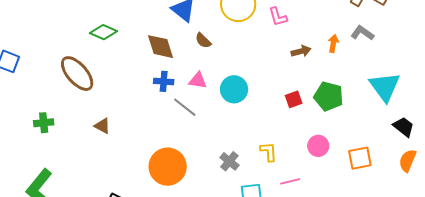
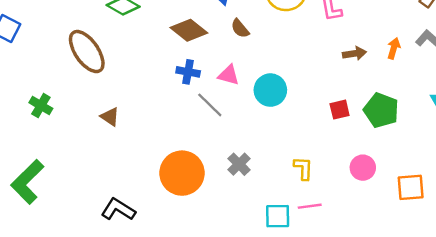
brown diamond: (161, 47) -> (189, 30), turned -40
green cross: (44, 123) -> (41, 106), turned 30
gray cross: (229, 161) -> (239, 164), moved
pink line: (290, 181) -> (310, 206), moved

